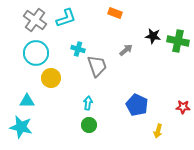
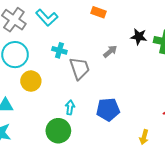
cyan L-shape: (66, 18) -> (47, 18), turned 65
blue pentagon: (137, 105) -> (108, 110), moved, turned -30
green circle: (89, 125) -> (58, 131), moved, size x1.5

